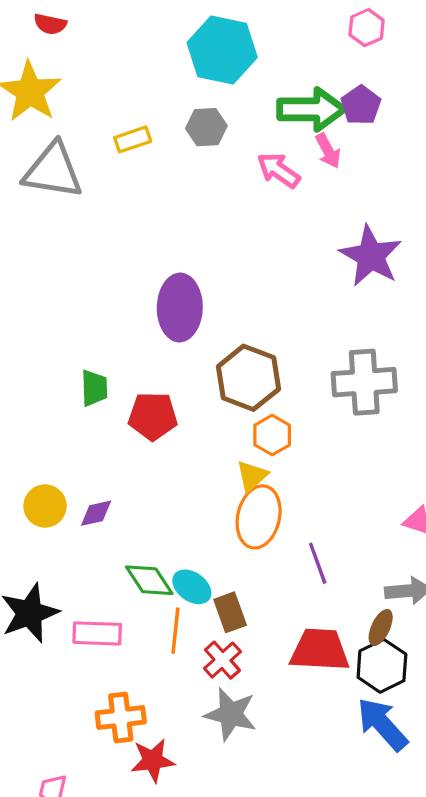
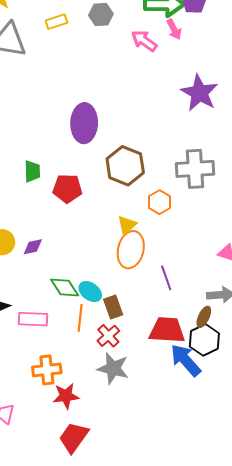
orange hexagon: (272, 435) -> (160, 202), moved
blue arrow: (382, 724) -> (186, 360), moved

